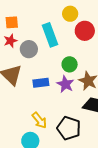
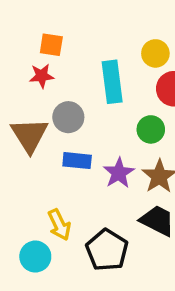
gray circle: (29, 49) -> (68, 117), moved
green circle: (70, 64) -> (151, 129), moved

